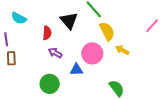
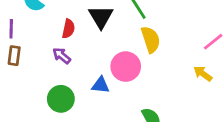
yellow arrow: (122, 50) -> (203, 74), moved
purple arrow: (55, 53) -> (62, 56), moved

